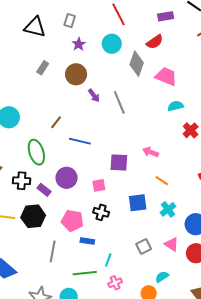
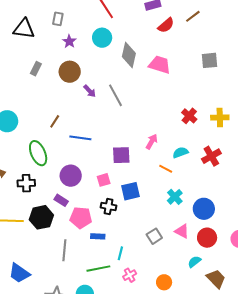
red semicircle: (155, 42) -> (166, 25), moved
cyan semicircle: (175, 106) -> (180, 153), moved
pink arrow: (150, 152) -> (152, 142), turned 105
purple rectangle: (44, 190) -> (61, 200), moved
blue square: (138, 203) -> (131, 191), moved
cyan semicircle: (162, 277) -> (194, 262), moved

